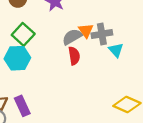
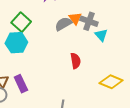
gray cross: (102, 34) -> (89, 21), turned 30
red semicircle: (74, 56) -> (76, 61), moved

